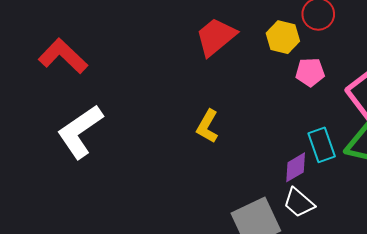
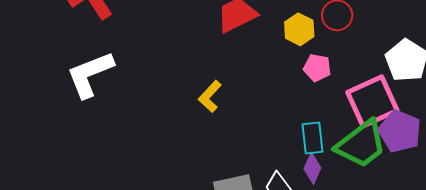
purple diamond: (296, 167) -> (312, 168), moved, turned -48

